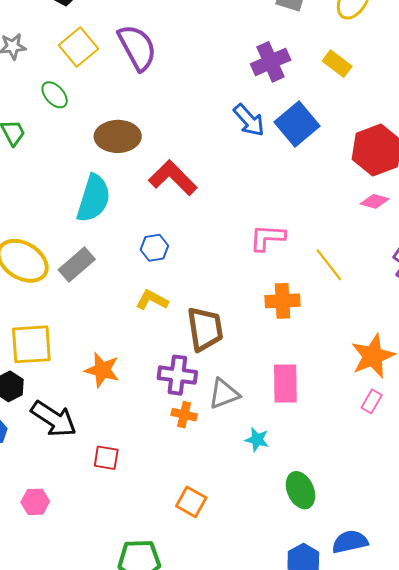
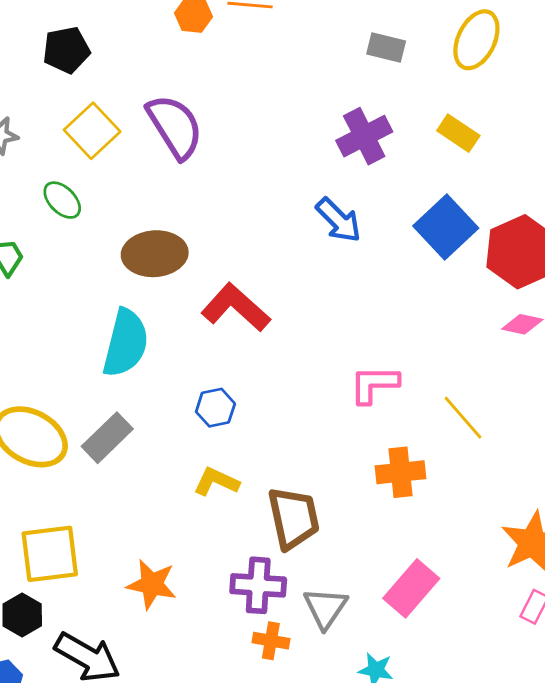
blue square: (297, 124) -> (446, 227), moved
pink rectangle: (285, 383) -> (411, 588), turned 45
gray triangle: (224, 394) -> (325, 608), turned -32

